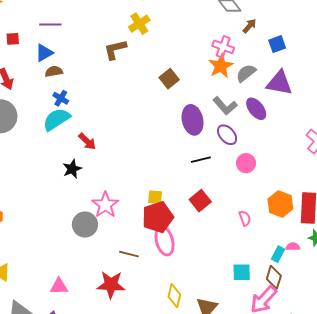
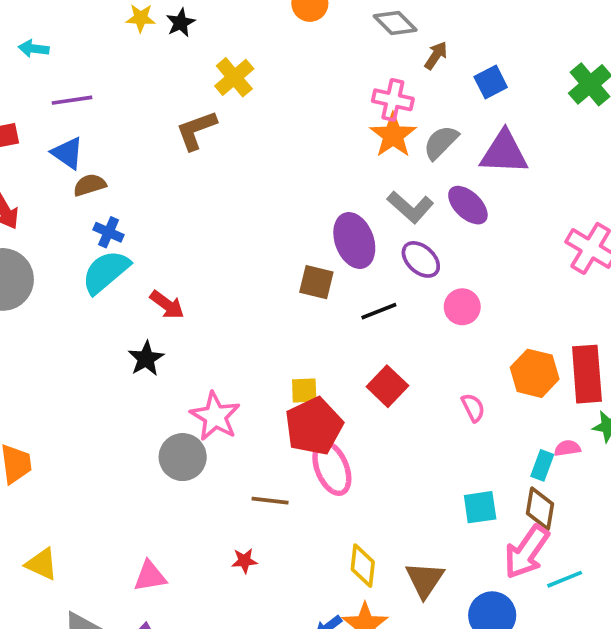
blue triangle: (44, 53) -> (68, 153), turned -48
brown square: (169, 79) -> (316, 282), moved, turned -30
red star: (111, 285) -> (244, 561), size x0.5

